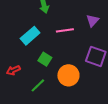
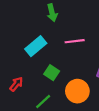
red arrow: (13, 70) -> (16, 84), turned 152

